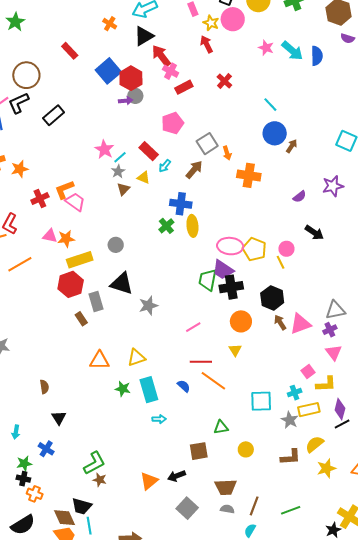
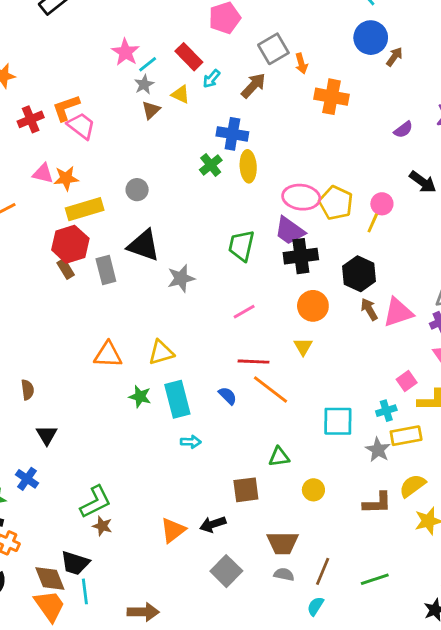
yellow line: (281, 262) -> (373, 223), turned 48
green trapezoid: (208, 280) -> (241, 246), moved
brown rectangle: (81, 319) -> (66, 269), moved

